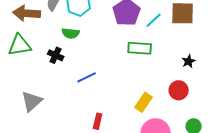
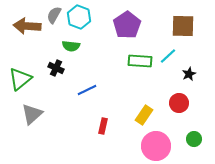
cyan line: (154, 20) -> (168, 56), moved
green triangle: (20, 45) -> (20, 79), moved, turned -30
red rectangle: (98, 121) -> (103, 126), moved

